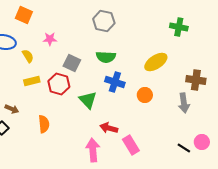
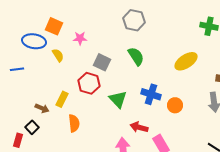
orange square: (24, 15) -> (54, 26), moved
green semicircle: (106, 57) -> (136, 56), turned -126
yellow rectangle: (32, 81) -> (62, 99), moved, turned -49
blue cross: (115, 82) -> (151, 94), moved
orange circle: (145, 95) -> (175, 105), moved

